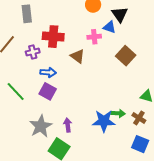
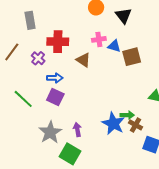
blue triangle: (109, 27) -> (114, 46), moved
purple cross: (33, 52) -> (38, 58), turned -32
brown square: (126, 56) -> (132, 57), turned 36
brown cross: (139, 118) -> (136, 125), moved
blue star: (104, 121) -> (113, 124), turned 30

